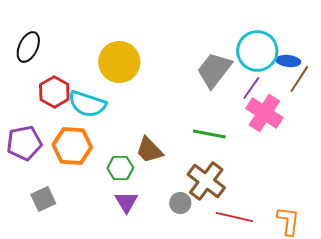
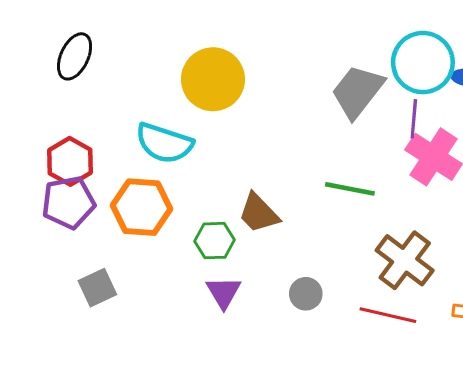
purple line: (251, 88) -> (414, 119), turned -30
red hexagon: (54, 92) -> (70, 161), moved
brown cross: (206, 181) -> (405, 260), moved

